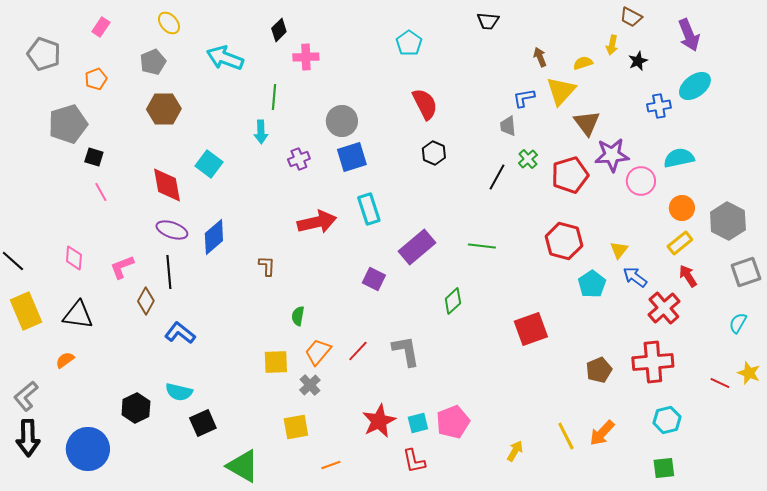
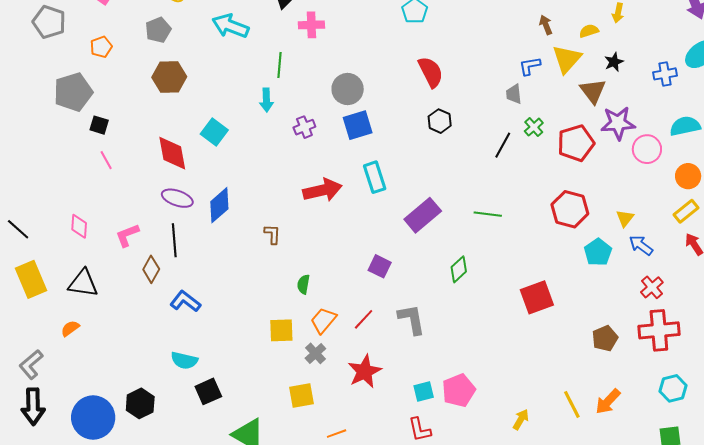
black star: (638, 61) -> (614, 62), moved
purple square: (374, 279) -> (380, 266), moved
red cross: (664, 308) -> (652, 287), moved, size x0.7
black hexagon: (136, 408) -> (140, 403), moved
red star: (379, 421) -> (365, 371), moved

